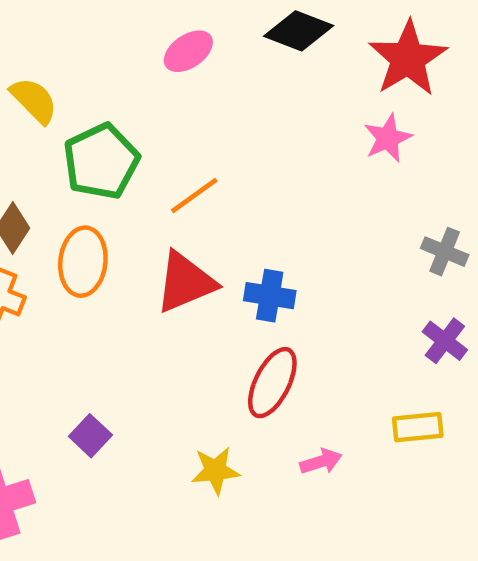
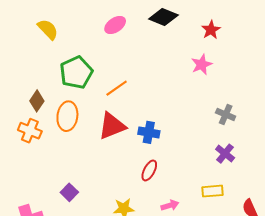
red star: (408, 59) -> (211, 30), size x0.6
yellow semicircle: (34, 100) -> (48, 29), moved
red ellipse: (272, 383) -> (149, 170), size x0.7

